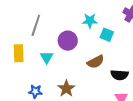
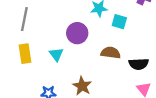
gray line: (36, 25) -> (24, 19), moved
brown semicircle: (96, 62) -> (111, 53), turned -138

